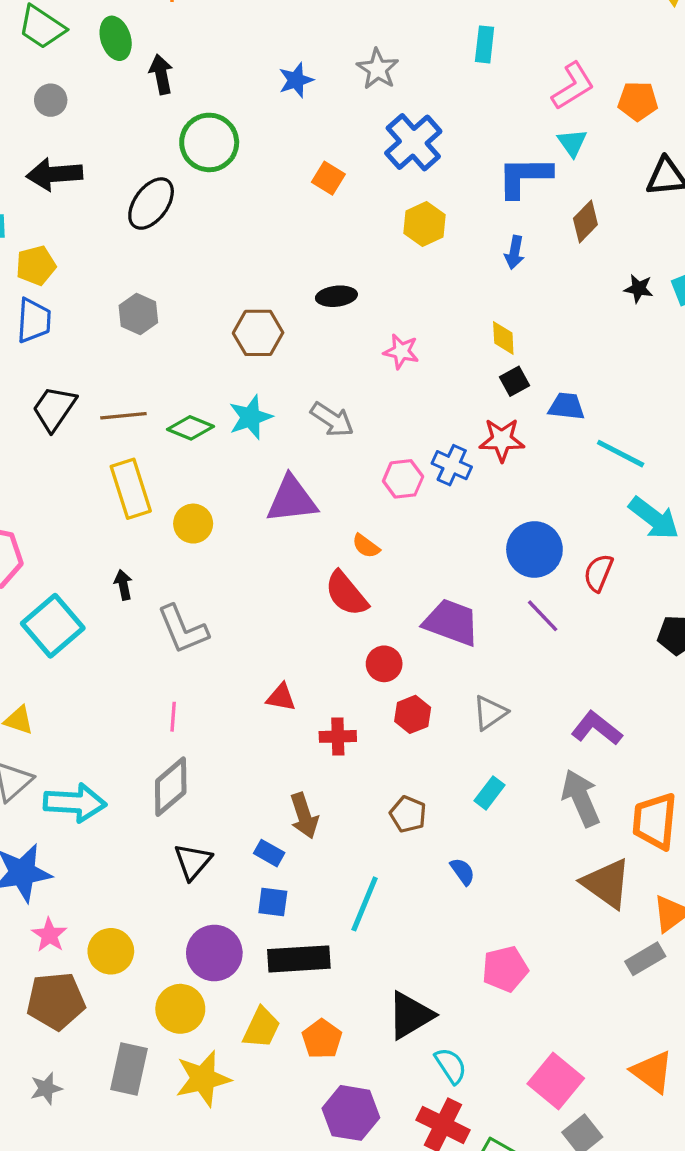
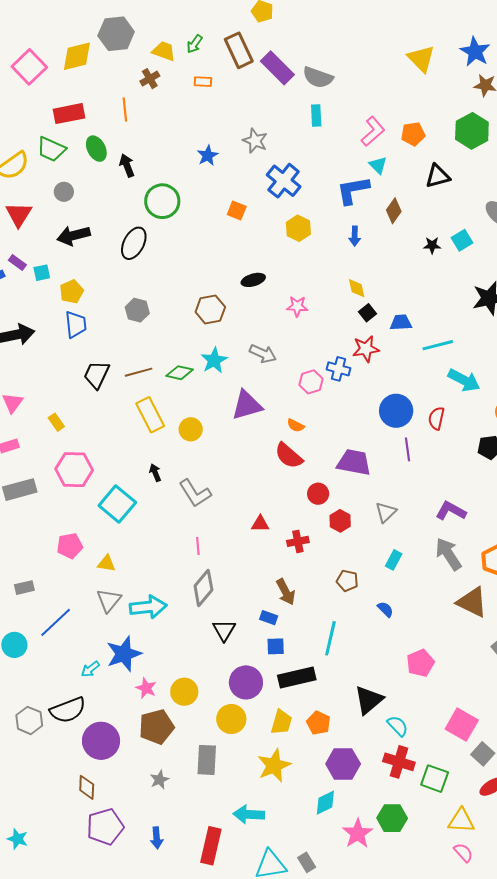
cyan line: (621, 454) -> (438, 345), turned -32
purple line: (543, 616) -> (408, 449), turned 45
yellow star: (203, 1079) -> (274, 765), moved

